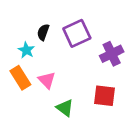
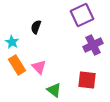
purple square: (77, 33) -> (82, 15), moved
cyan star: (26, 50) -> (12, 42), moved

